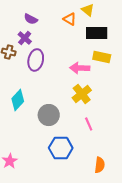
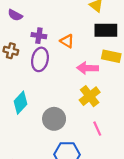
purple semicircle: (31, 19) -> (15, 15), moved
orange triangle: (70, 19) -> (67, 41), moved
purple cross: (25, 38) -> (39, 36), moved, turned -32

